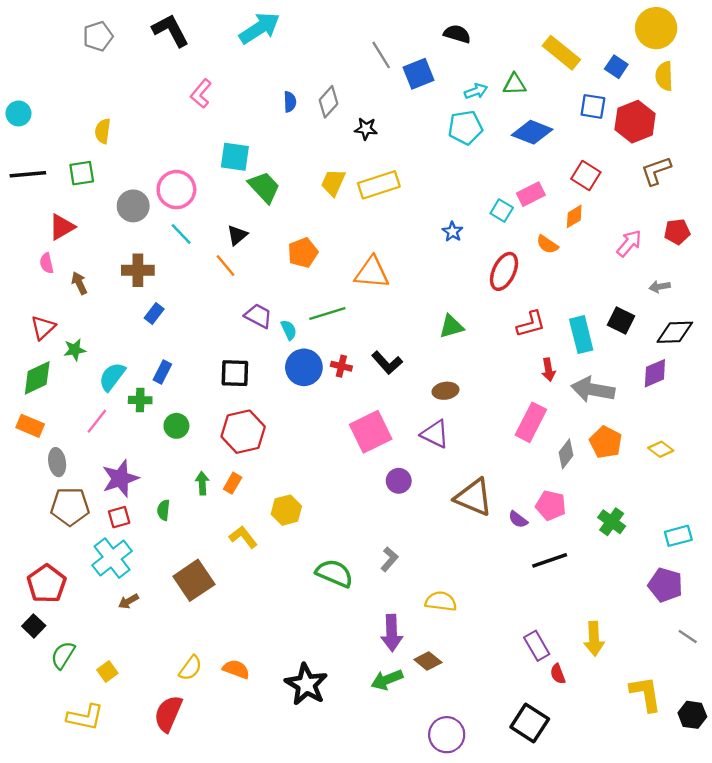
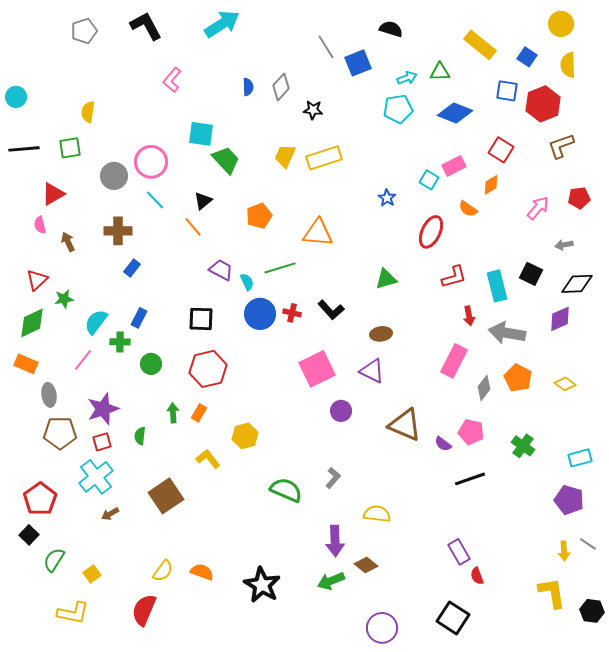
yellow circle: (656, 28) -> (561, 24), size x0.7
yellow arrow: (594, 639) -> (564, 551), moved, size x0.7

